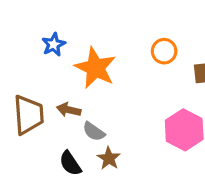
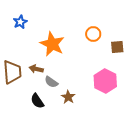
blue star: (54, 44) -> (20, 22), moved
brown star: (109, 158) -> (68, 97), moved

